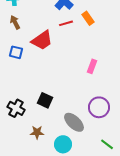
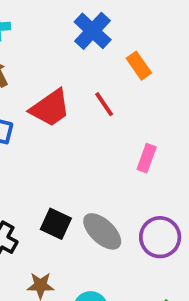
red line: (66, 23) -> (104, 104), moved, turned 72
gray ellipse: (74, 122) -> (102, 231), moved

